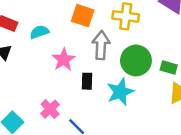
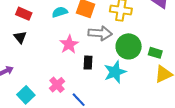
cyan semicircle: (39, 32) -> (60, 12), moved
gray arrow: (101, 45) -> (100, 33), turned 90

